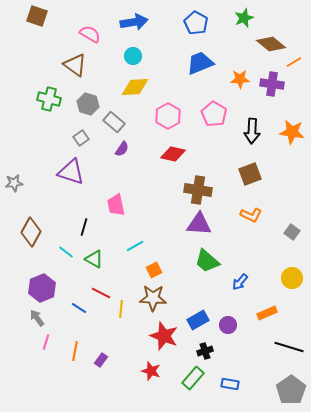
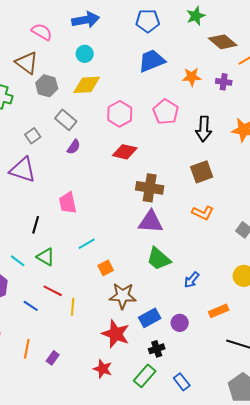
blue pentagon: (196, 23) -> (148, 21), turned -30
purple cross: (272, 84) -> (224, 82), size x0.7
gray hexagon: (88, 104) -> (47, 86), moved
cyan line: (66, 252) -> (18, 261), moved
brown star: (153, 298) -> (123, 296), moved
blue rectangle: (230, 384) -> (182, 382), turned 42

